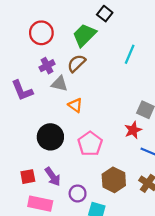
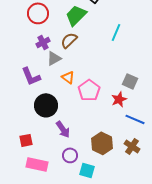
gray triangle: (59, 84) -> (54, 58), turned -42
purple L-shape: (22, 91) -> (31, 76), moved
pink pentagon: (90, 144) -> (89, 90), moved
purple arrow: (53, 177) -> (63, 129), moved

